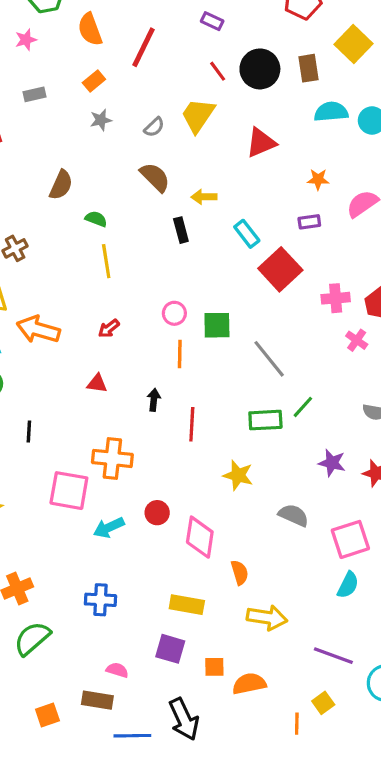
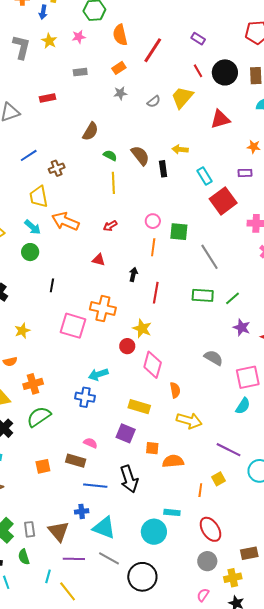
brown semicircle: (155, 177) -> (140, 155), moved
green line: (303, 407) -> (233, 298), moved
yellow star: (238, 475) -> (142, 329), moved
cyan arrow: (109, 528) -> (98, 374), moved

